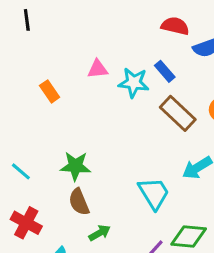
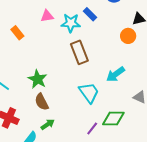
brown rectangle: (178, 113) -> (79, 52), moved, turned 30
green star: (75, 166) -> (38, 79), turned 30
green arrow: (100, 233) -> (48, 124), moved

